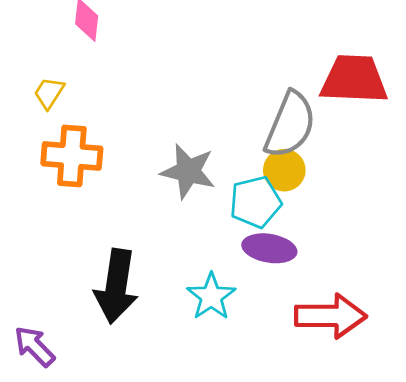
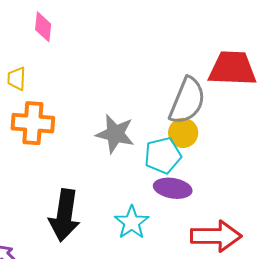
yellow trapezoid: (49, 93) -> (17, 79), turned -30

